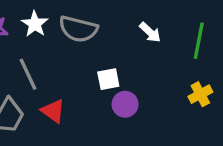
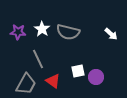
white square: (108, 79) -> (78, 71), moved

